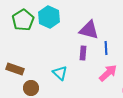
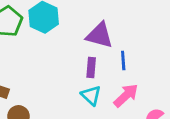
cyan triangle: (60, 73) -> (91, 95), moved

